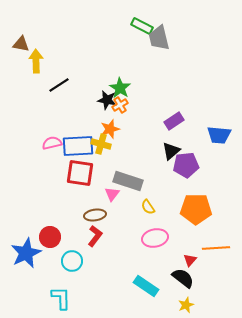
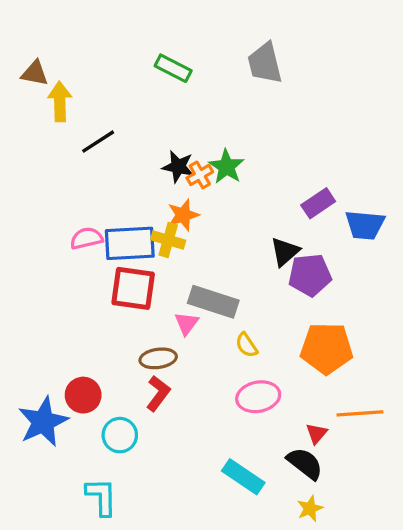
green rectangle: (142, 26) -> (173, 68), moved
green star: (120, 88) -> (227, 167), moved
purple rectangle: (174, 121) -> (318, 203), moved

